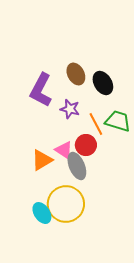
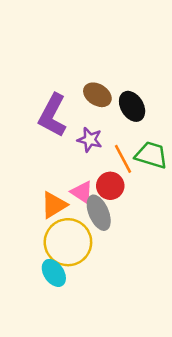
brown ellipse: (76, 74) -> (97, 95), turned -30
yellow circle: (66, 204) -> (68, 242), moved

